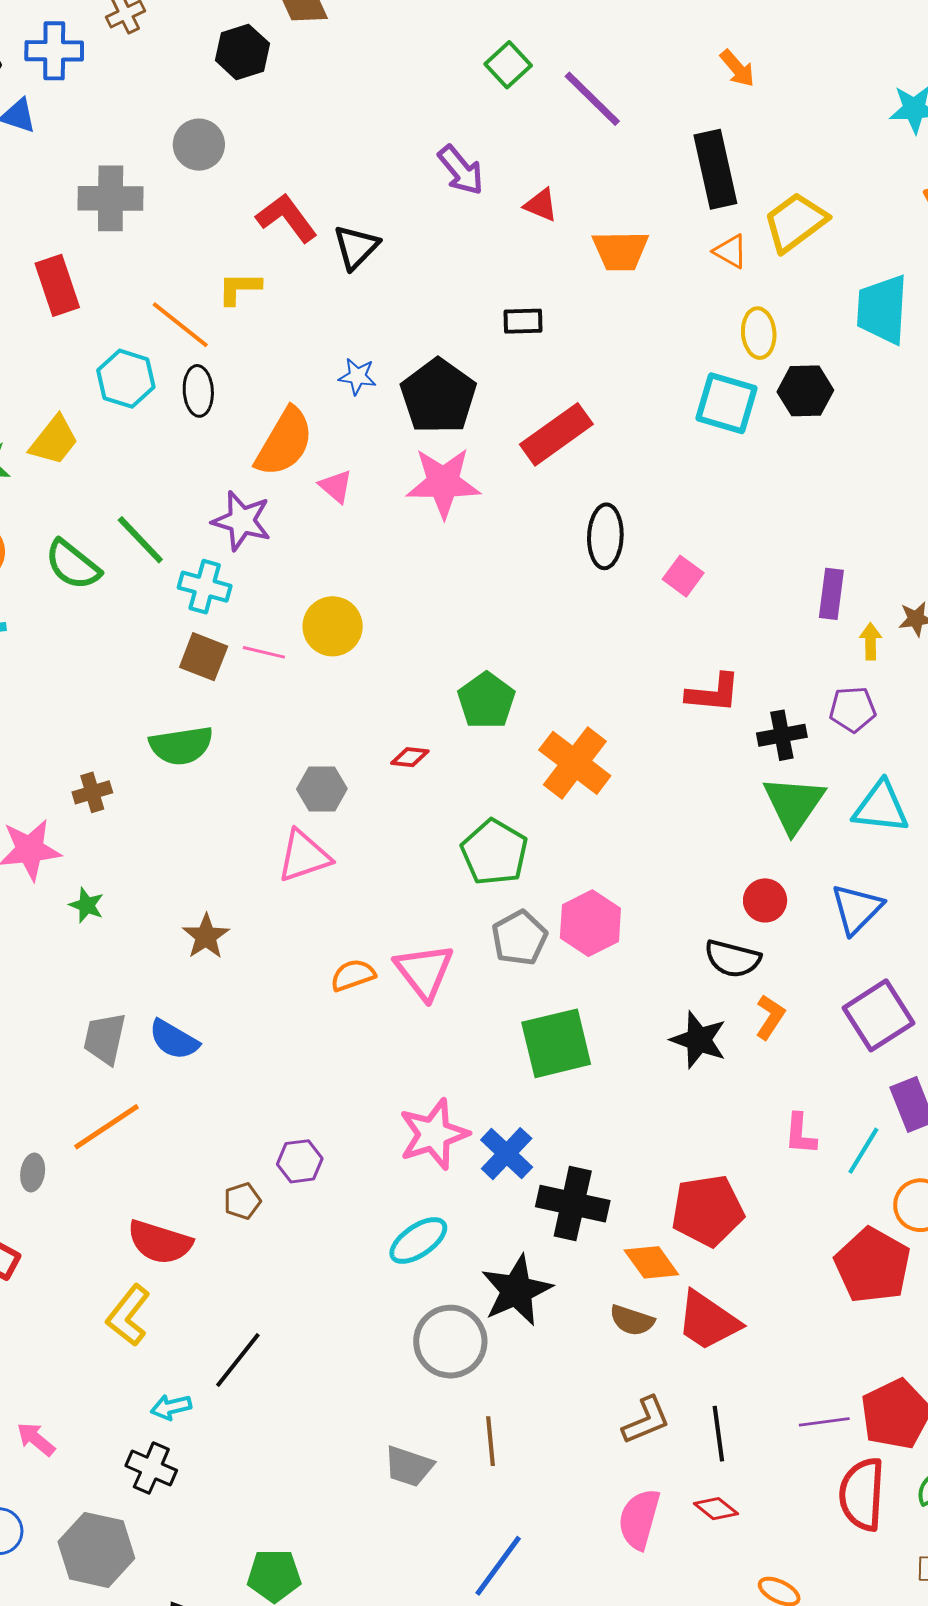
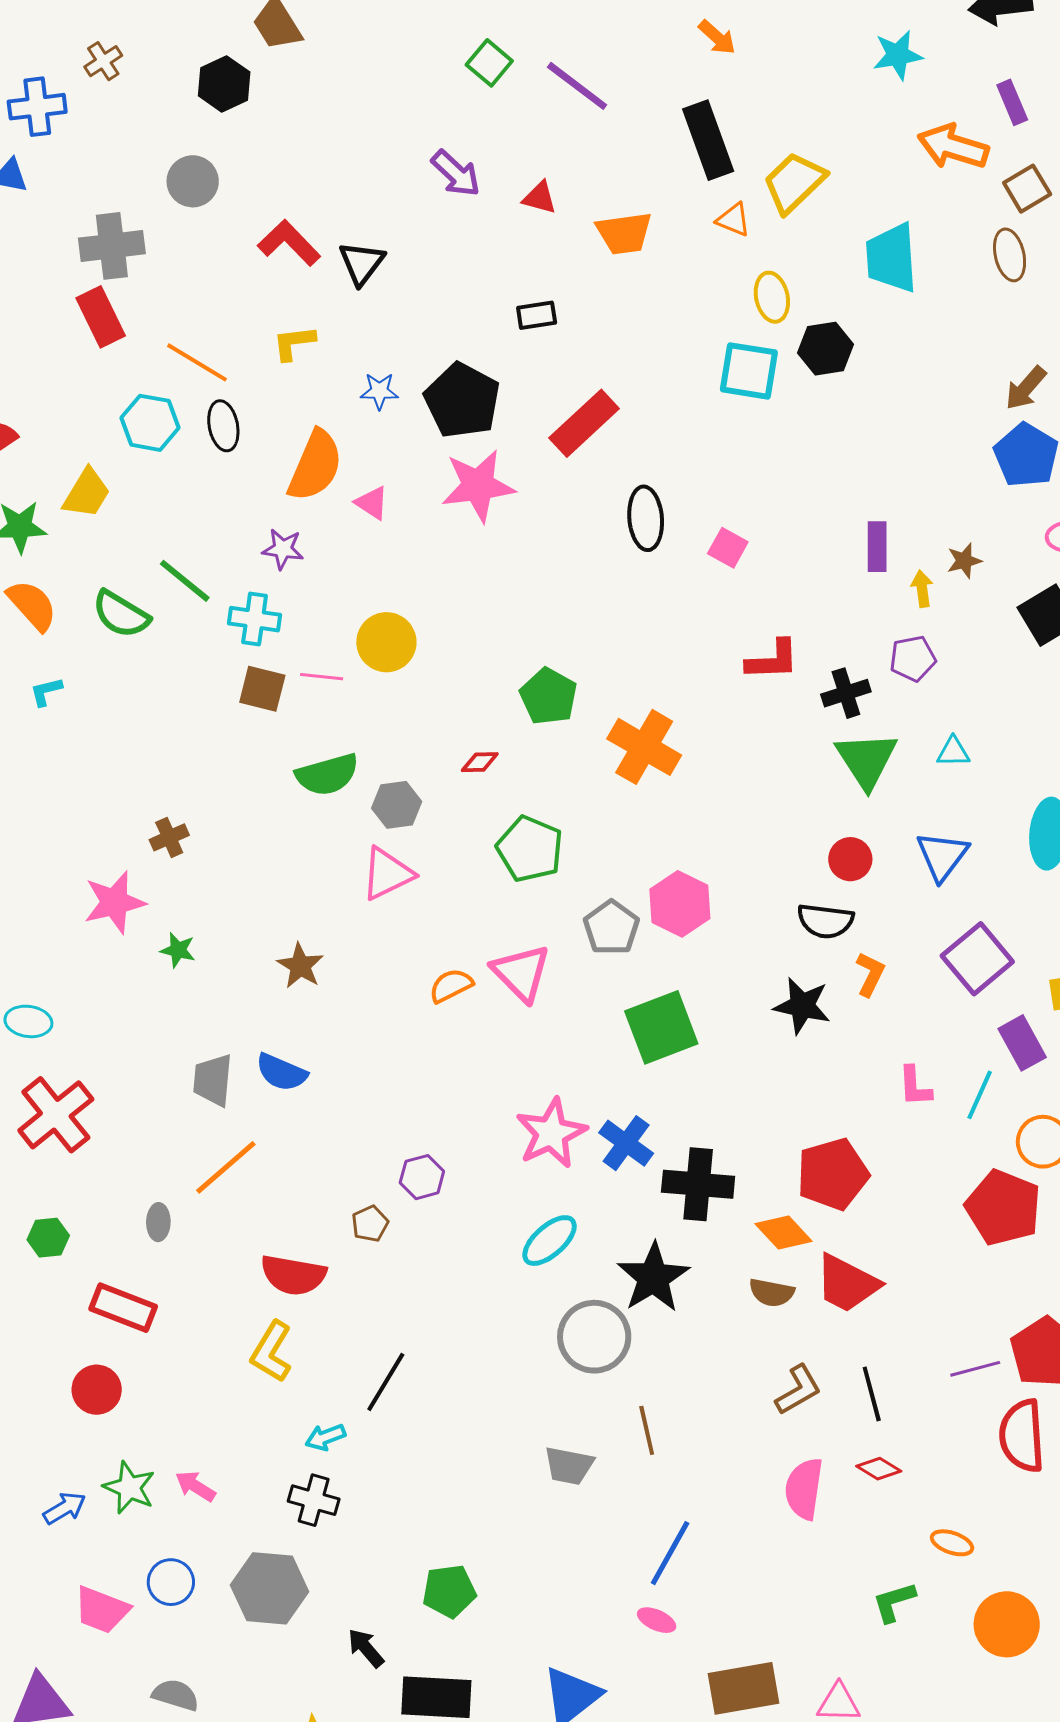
red rectangle: (57, 285) -> (101, 317), moved
yellow L-shape: (239, 288) -> (294, 343), moved
purple star: (242, 521) -> (283, 549), size x0.7
green semicircle: (181, 746) -> (327, 775), moved
cyan triangle: (881, 807) -> (953, 752), size x0.6
green pentagon: (494, 852) -> (530, 849), moved

